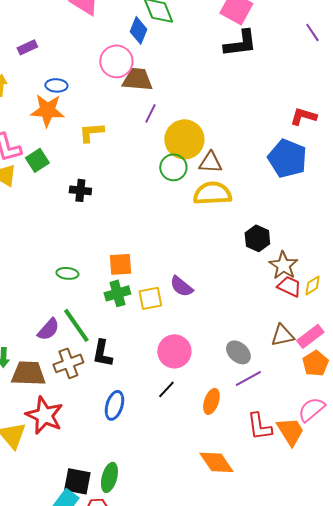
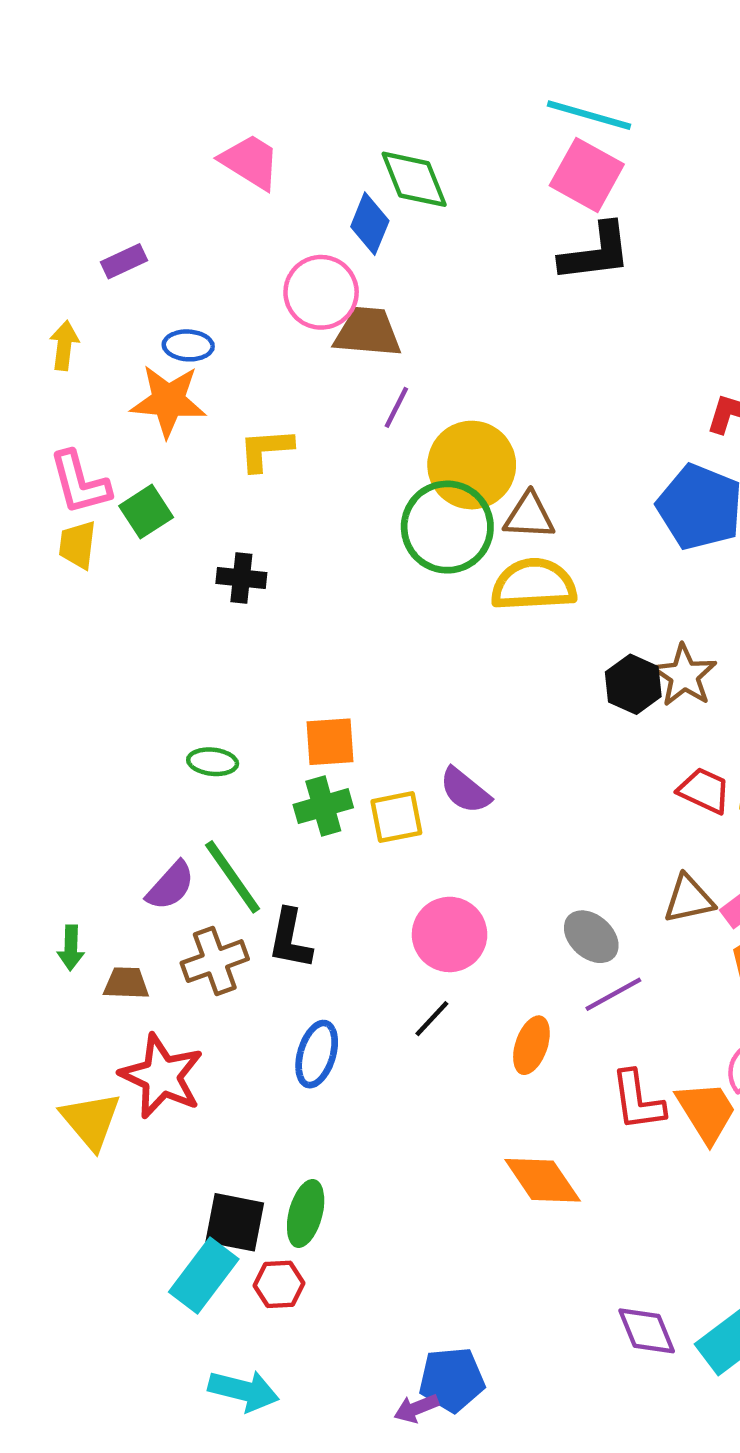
green circle: (173, 167) -> (447, 527), size x1.5
brown star: (283, 265) -> (684, 675), moved
brown trapezoid: (28, 373) -> (126, 983), size x0.6

